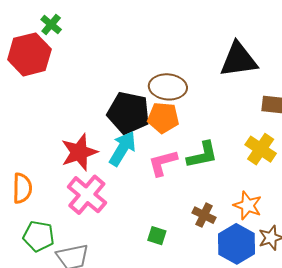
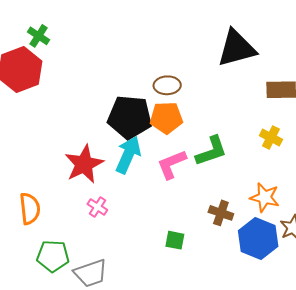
brown ellipse: (168, 87) -> (167, 85), size x0.7
yellow cross: (261, 149) -> (271, 137), size x0.7
pink cross: (87, 195) -> (97, 207), size x0.5

